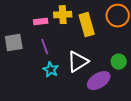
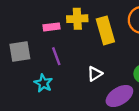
white triangle: (78, 62) -> (95, 74), size x0.6
cyan star: (51, 70) -> (43, 83), moved

